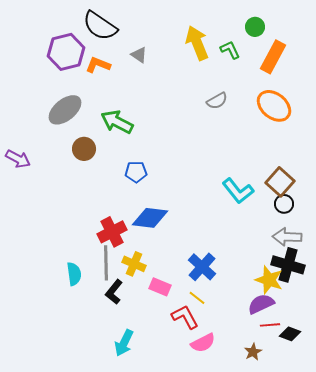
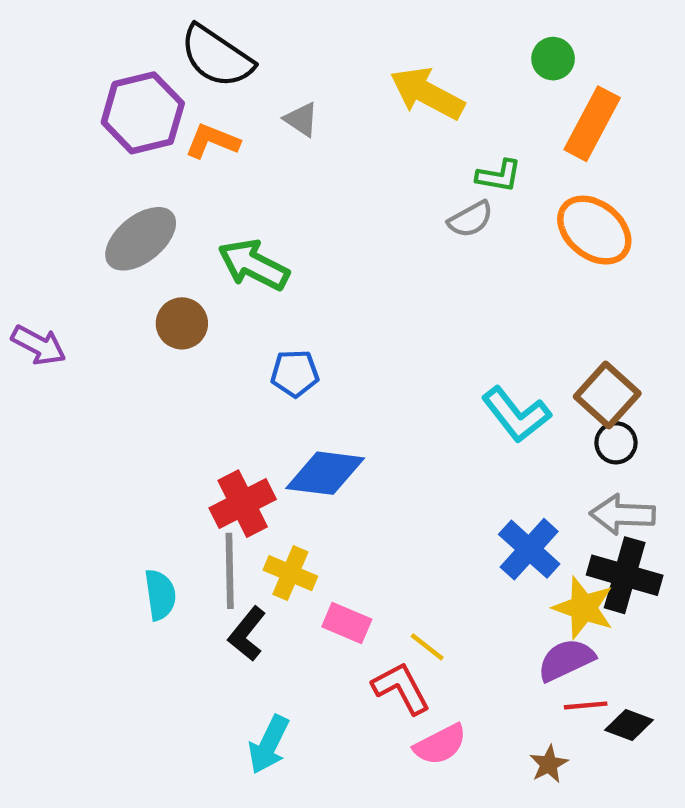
yellow arrow: (197, 43) -> (427, 93), turned -40
green L-shape: (230, 50) -> (499, 176), moved, turned 125
blue cross: (202, 267) -> (529, 549), moved

